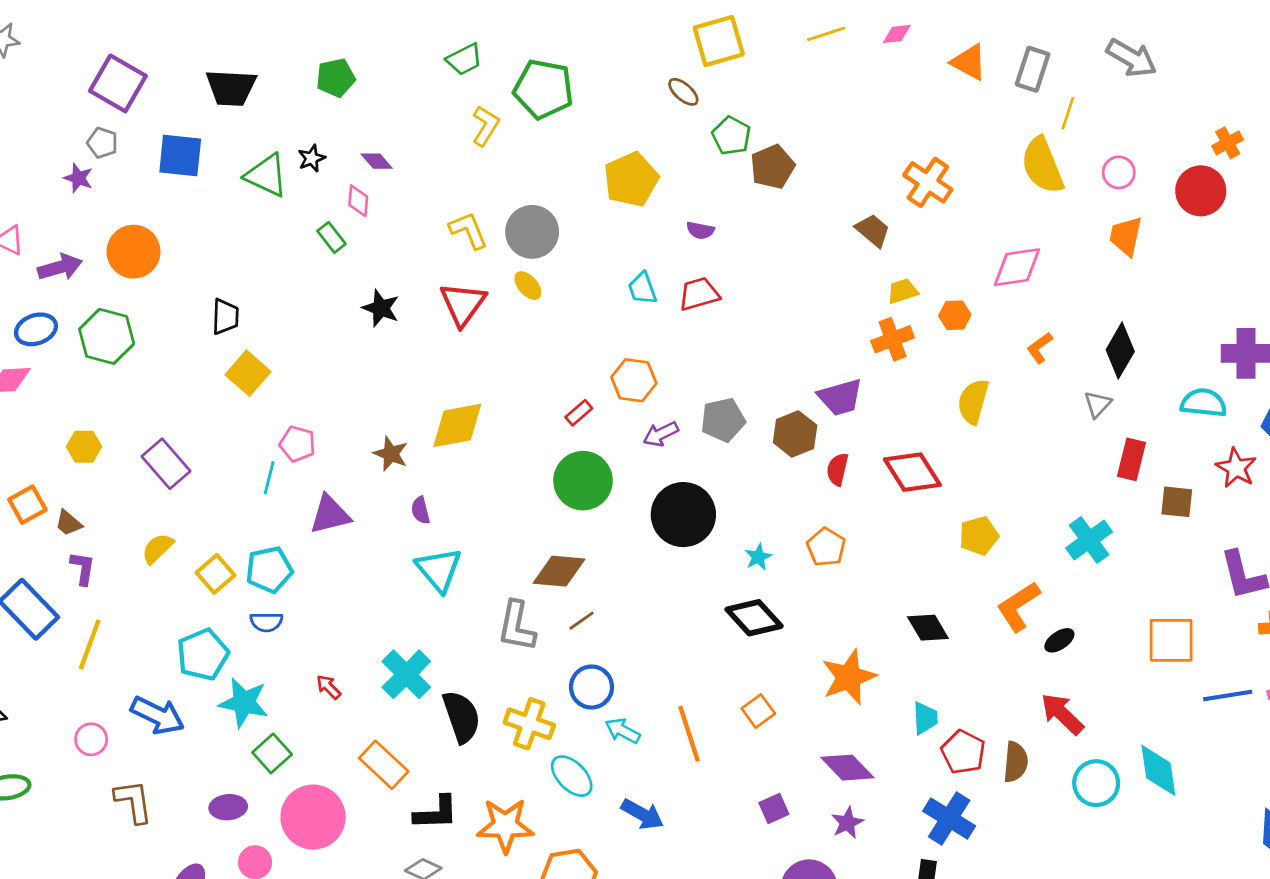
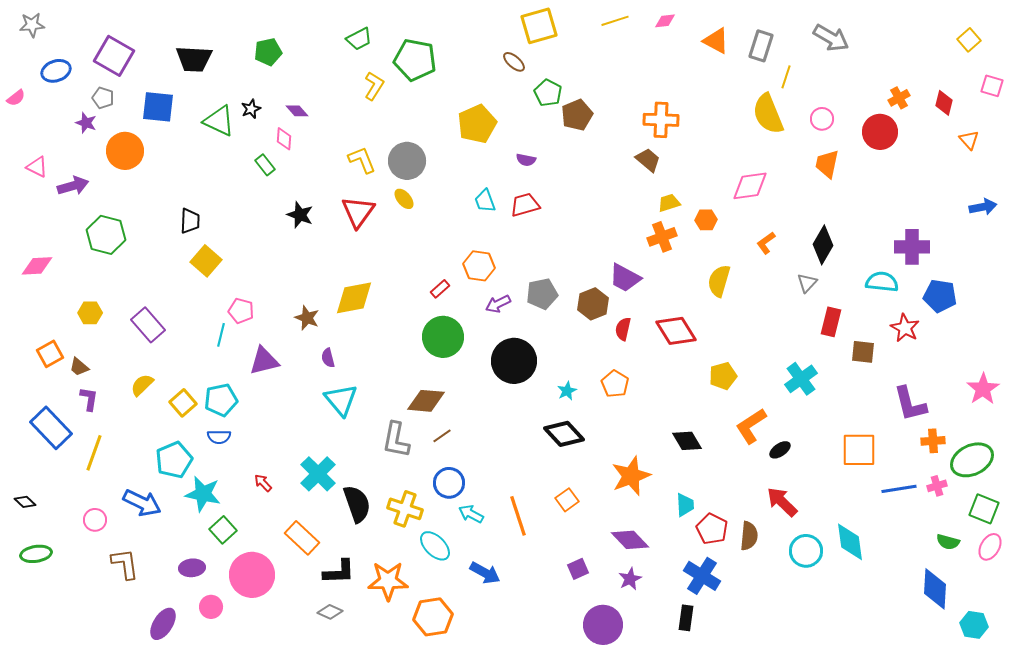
orange cross: (928, 182) -> (661, 120), moved, turned -32
orange circle: (133, 252) -> (125, 151), moved
blue ellipse: (36, 329) -> (56, 71), moved
purple trapezoid: (840, 397) -> (625, 278), turned 44

